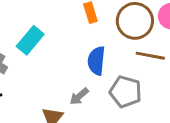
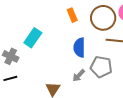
gray arrow: (79, 96) -> (79, 76), moved

